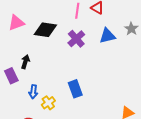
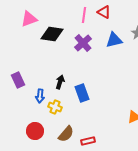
pink triangle: (16, 23) -> (29, 19), moved
black arrow: (25, 62) -> (60, 82), moved
yellow cross: (48, 103) -> (55, 107), turned -32

